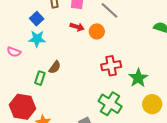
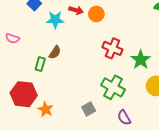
cyan star: (37, 39) -> (55, 20), moved
red cross: (111, 66) -> (112, 48), turned 36

